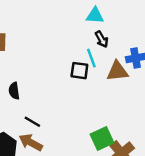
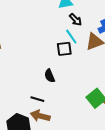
black semicircle: (14, 91) -> (50, 76), moved

